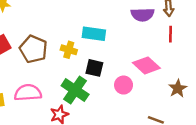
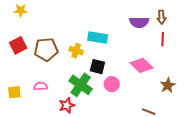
brown pentagon: (33, 49) -> (46, 49), turned -30
pink circle: (124, 85) -> (112, 84), moved
pink semicircle: (28, 93) -> (41, 86), size x0.6

